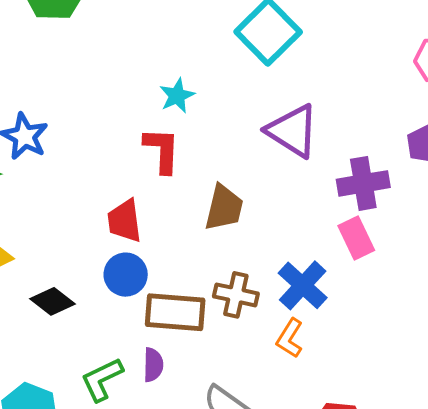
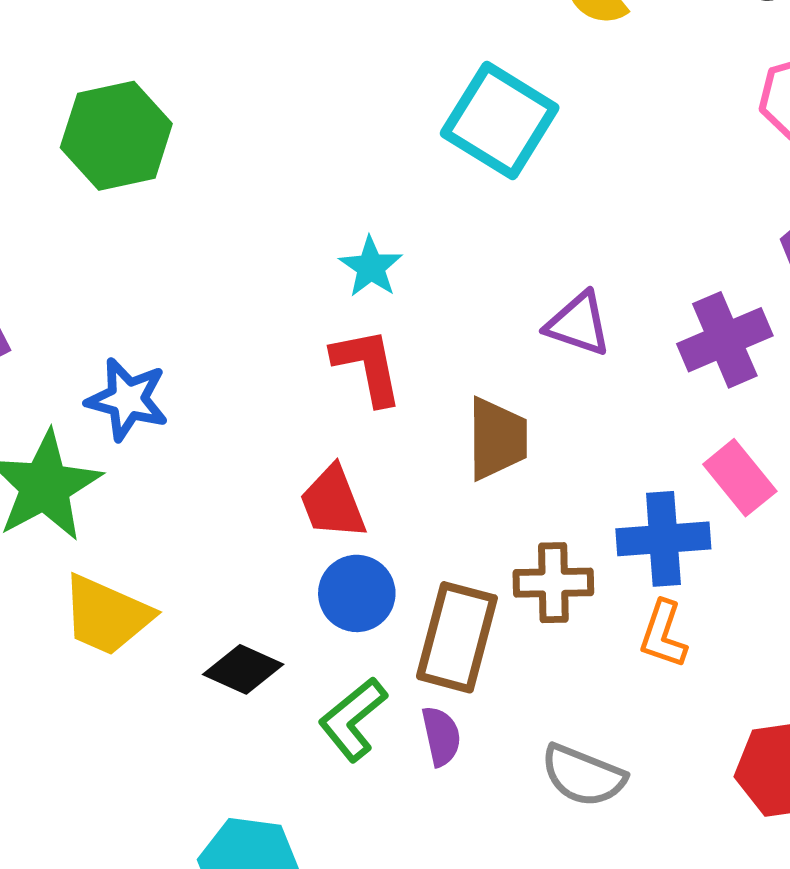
purple triangle: (292, 131) -> (578, 324), moved, size x0.7
pink rectangle: (356, 238) -> (740, 478), moved
blue cross: (303, 285) -> (663, 539), turned -33
brown rectangle: (175, 312) -> (457, 637), turned -66
green L-shape: (102, 379) -> (353, 719), moved

